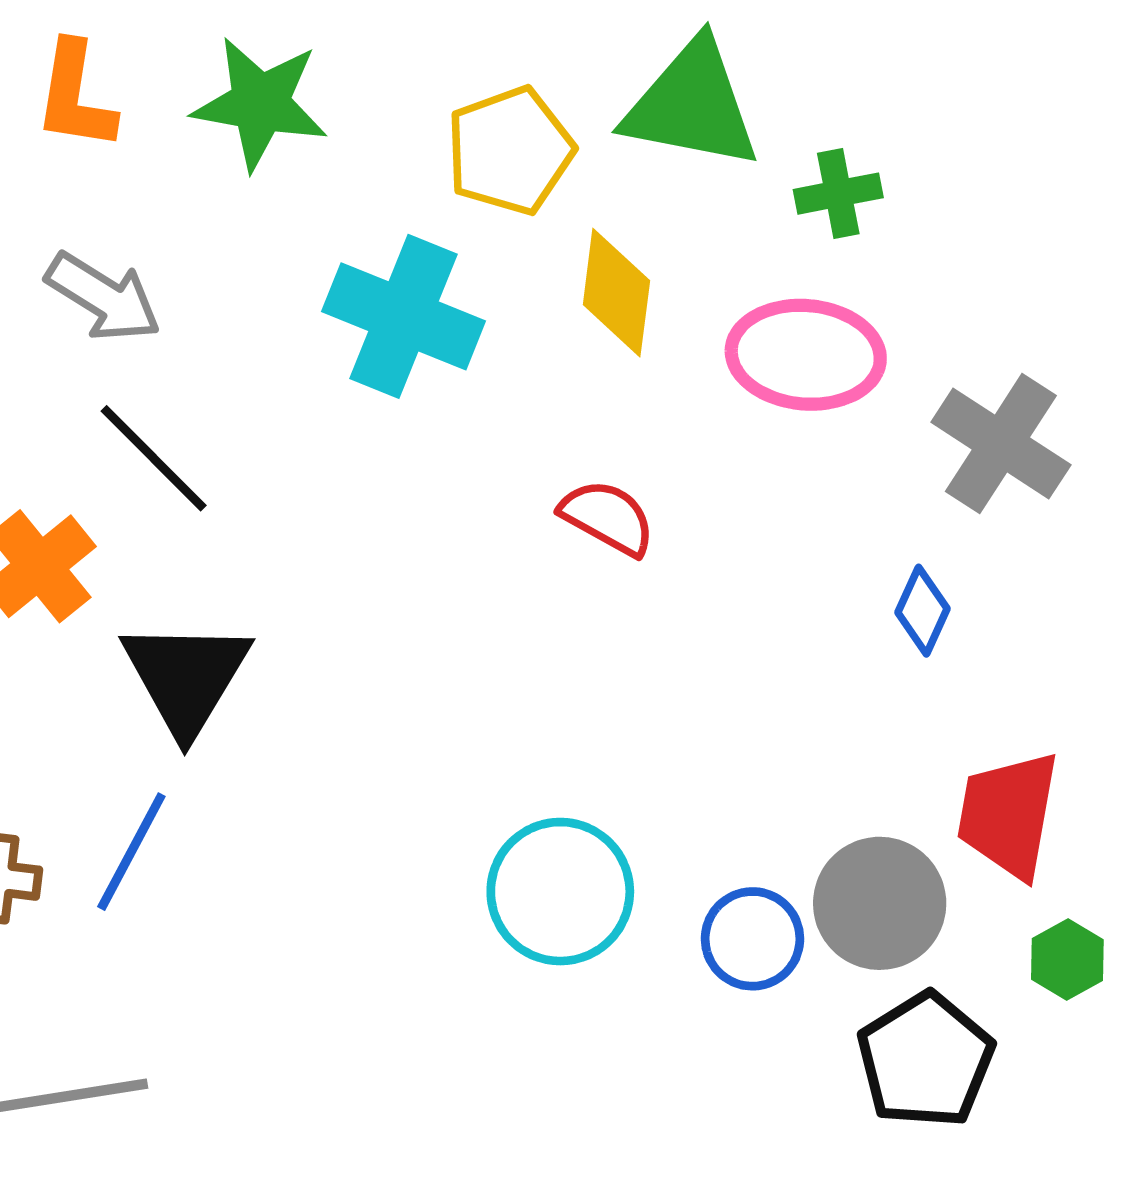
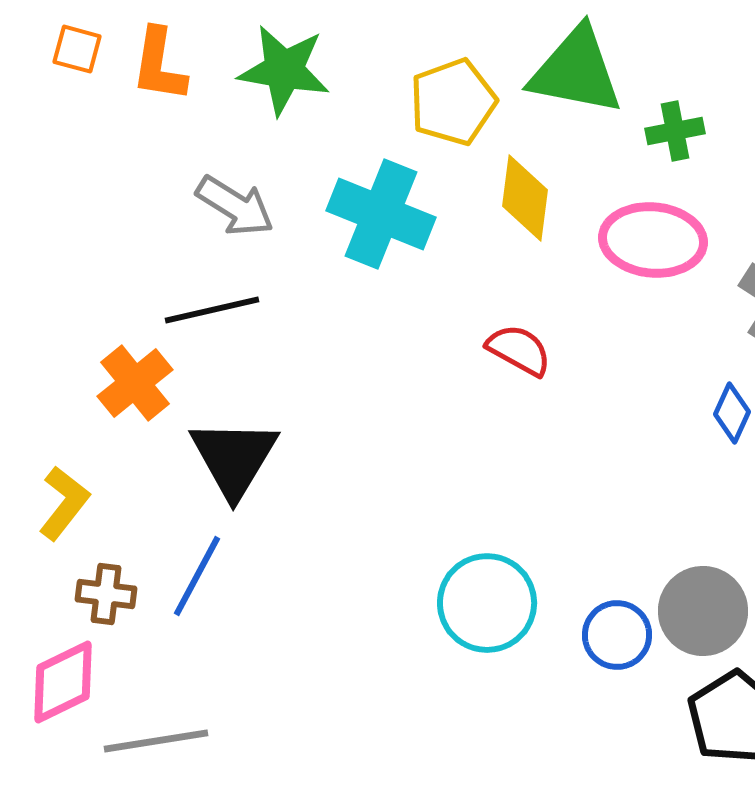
gray arrow: (103, 297) -> (235, 206), moved
black line: (154, 458) -> (212, 310), turned -58

